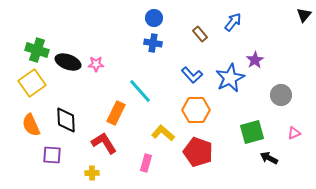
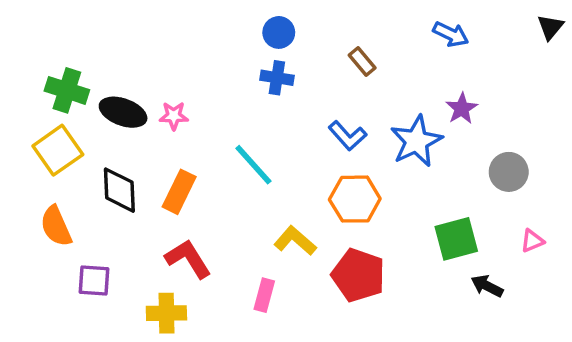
blue arrow: (233, 22) -> (451, 34), moved, turned 78
orange rectangle: (116, 113) -> (179, 192), moved
black diamond: (66, 120) -> (119, 190), moved
yellow cross: (92, 173) -> (166, 313), size x1.5

